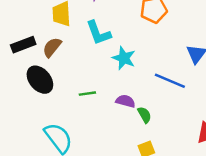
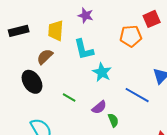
black rectangle: (23, 45) -> (19, 31), moved
green line: (87, 94) -> (69, 98), turned 32
purple semicircle: (125, 101) -> (99, 107), turned 119

